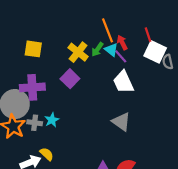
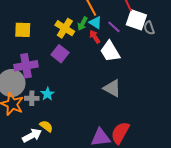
red arrow: (122, 42) -> (95, 37), moved
purple line: (121, 56) -> (114, 27), moved

